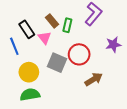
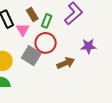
red circle: (79, 54) -> (46, 43), moved
brown arrow: (94, 79) -> (66, 63), moved

